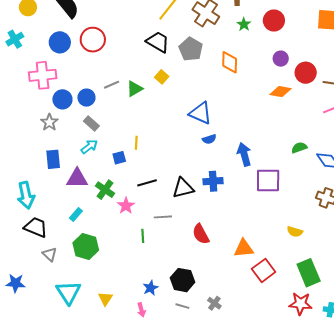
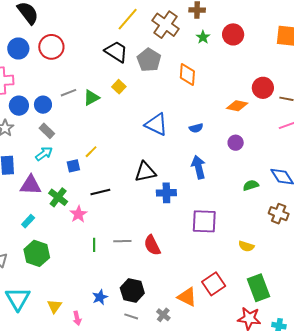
purple circle: (281, 59) -> (236, 143), moved
blue semicircle: (209, 139) -> (196, 128), moved
yellow line: (136, 143) -> (91, 152), turned 40
green semicircle: (299, 148) -> (251, 185), moved
purple square: (268, 180) -> (204, 221), moved
black triangle: (183, 188) -> (145, 172), moved
gray line: (163, 217) -> (122, 241), moved
orange triangle: (244, 248) -> (187, 297), moved, turned 30
pink arrow: (141, 310) -> (77, 318), moved

